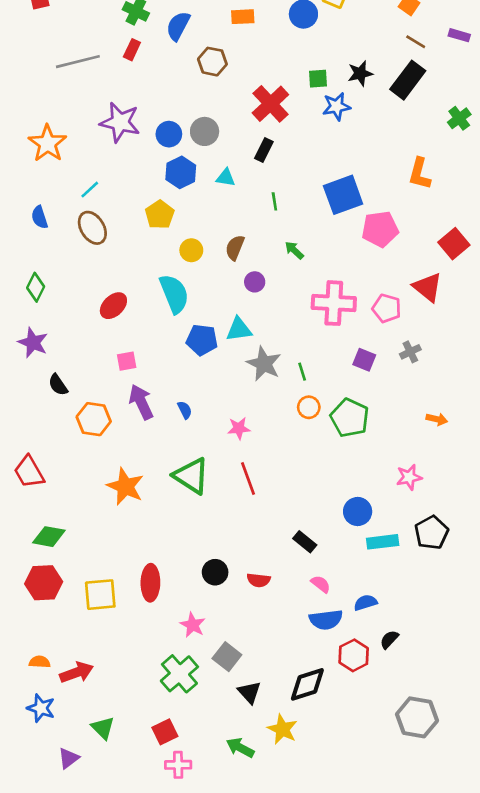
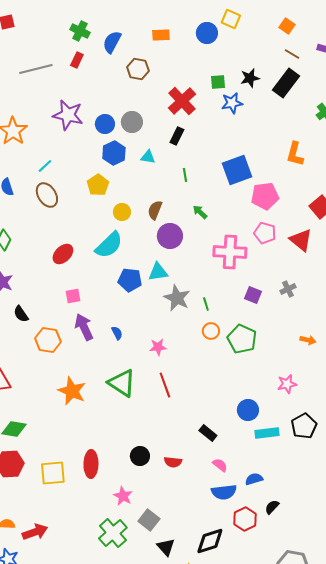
purple circle: (255, 282) -> (170, 236), size x1.6
cyan semicircle: (174, 294) -> (109, 245), turned 68
pink pentagon: (387, 308) -> (265, 233), moved

